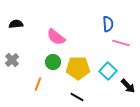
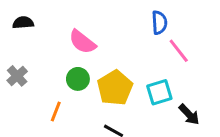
pink line: (121, 43) -> (179, 51), turned 36
yellow pentagon: (78, 68) -> (115, 88), turned -30
cyan square: (108, 71) -> (159, 92), turned 30

